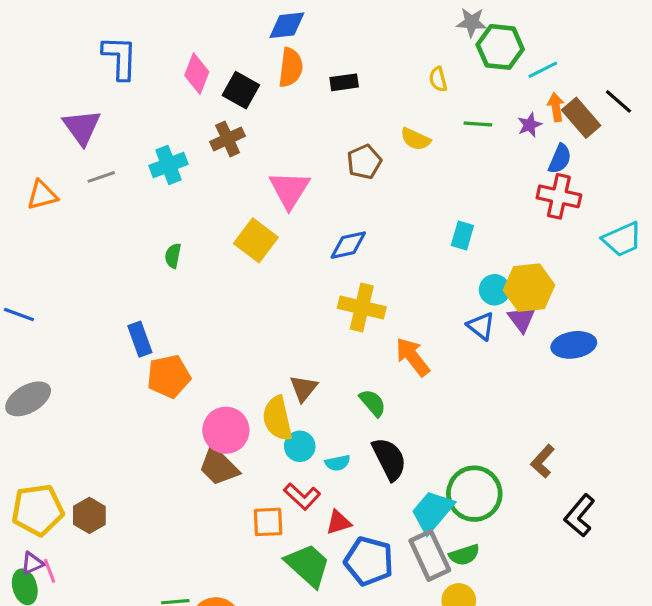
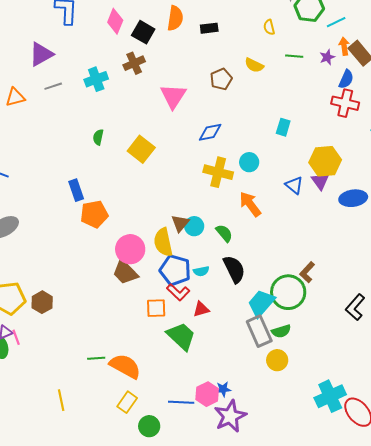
purple triangle: (82, 127) -> (41, 54), turned 36
yellow square: (256, 240) -> (141, 149), moved
cyan circle: (495, 290) -> (249, 162), moved
cyan circle: (300, 446) -> (194, 226), moved
brown L-shape: (543, 461) -> (307, 272), moved
blue pentagon: (369, 561) -> (175, 270), moved

